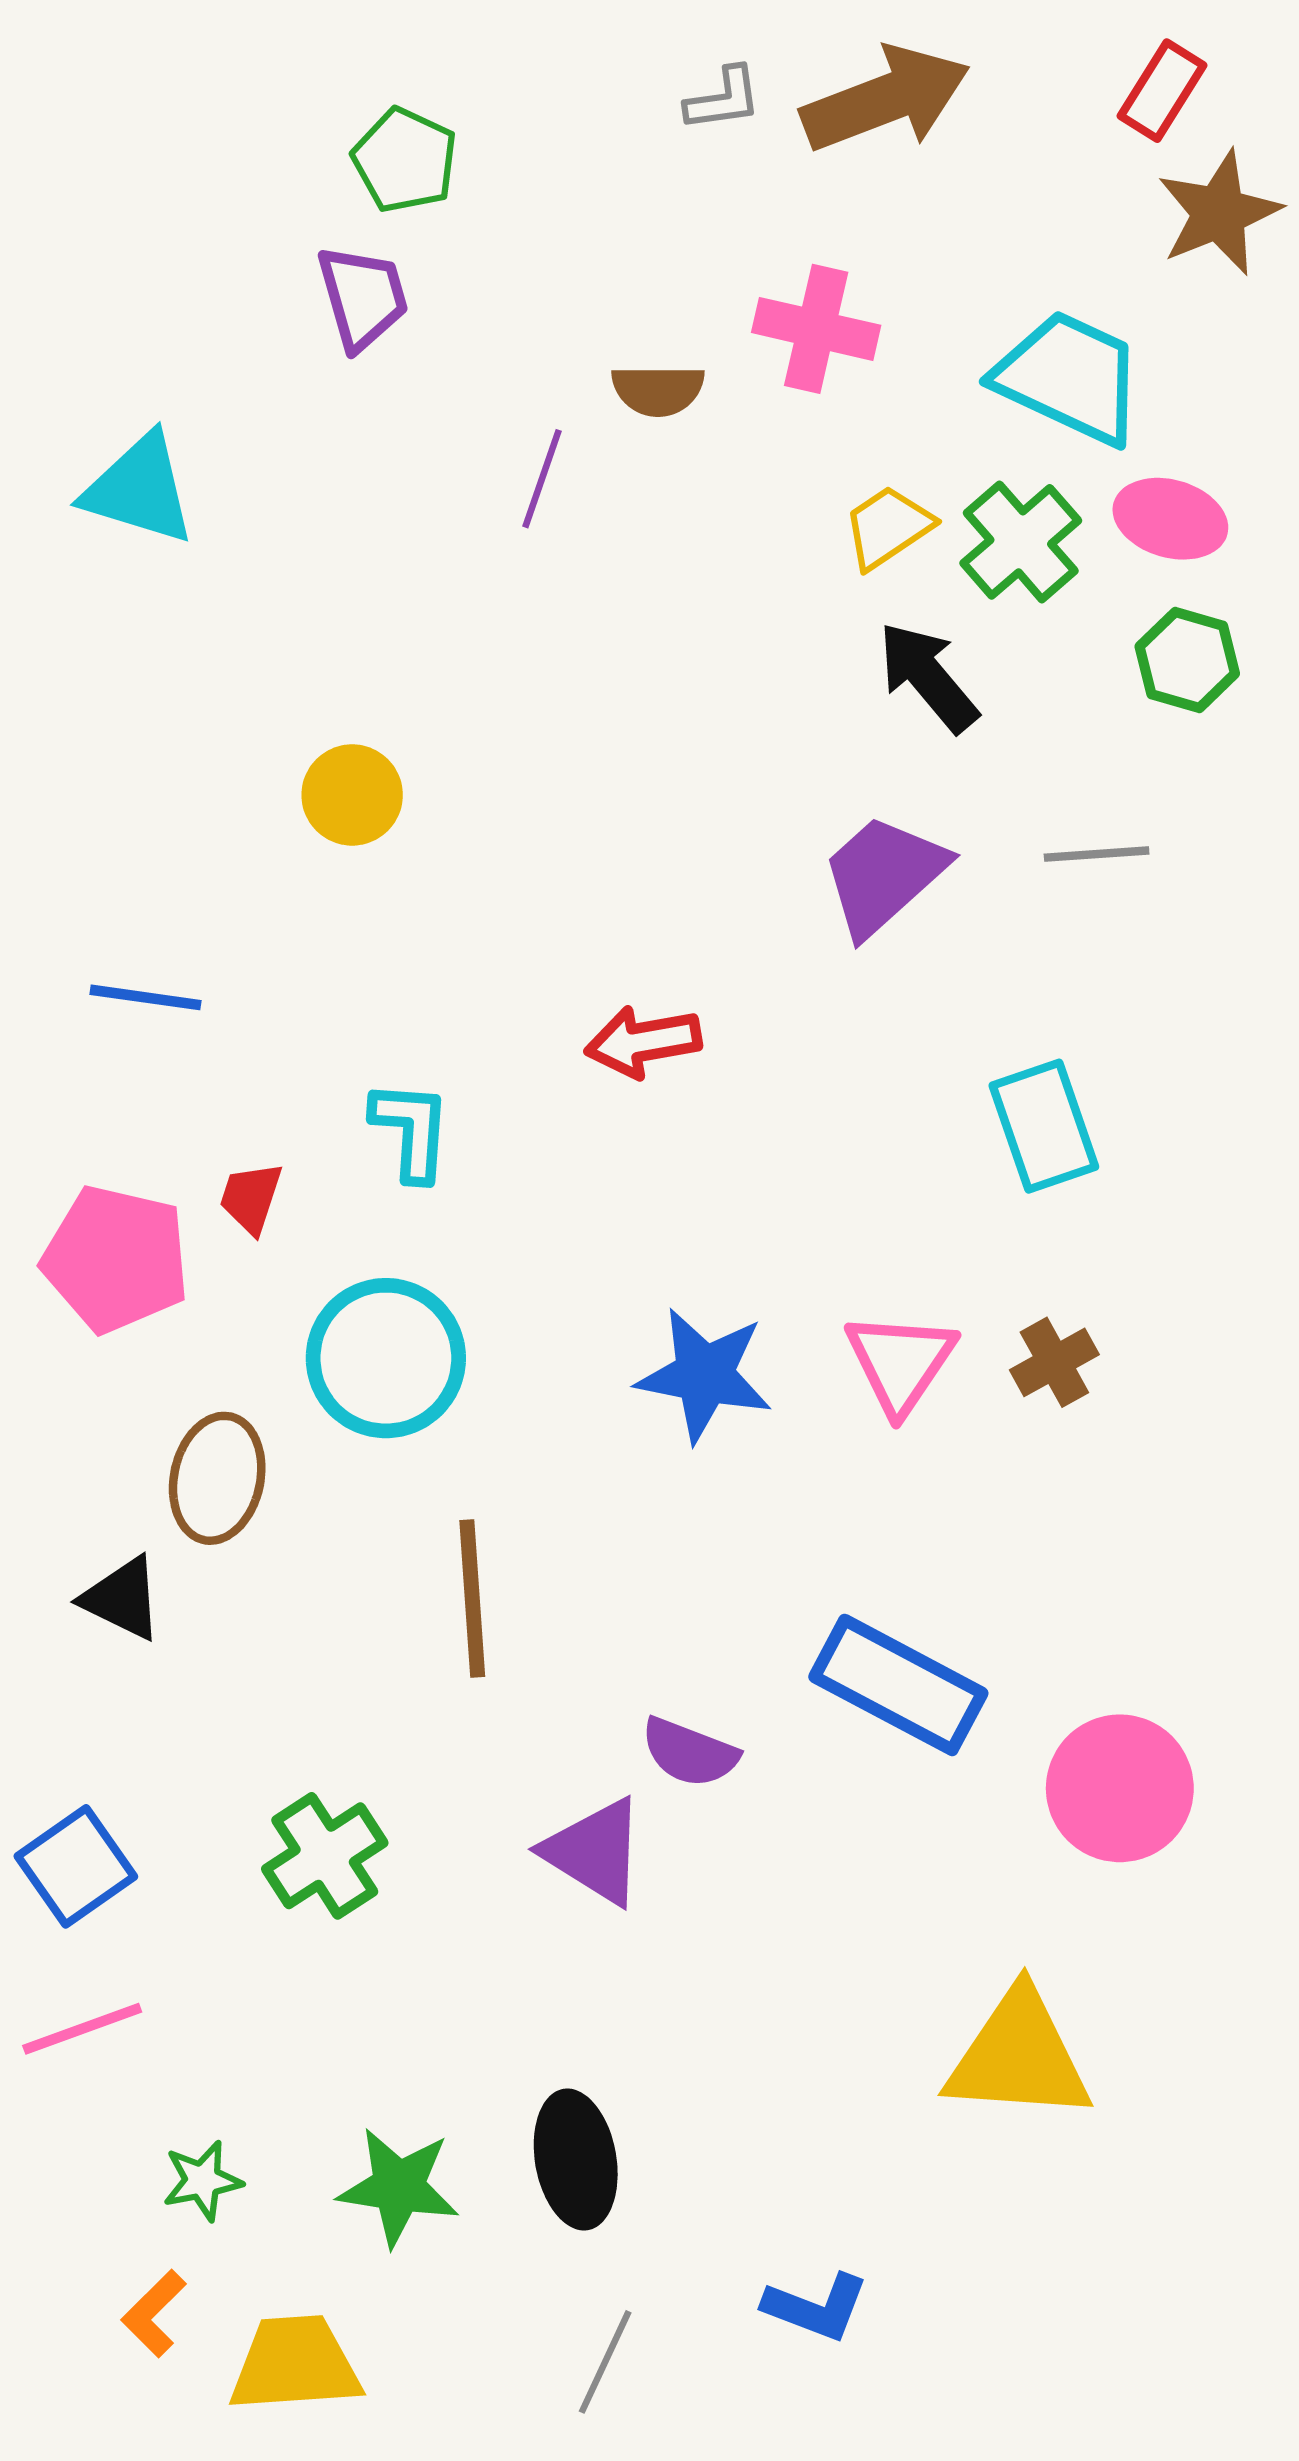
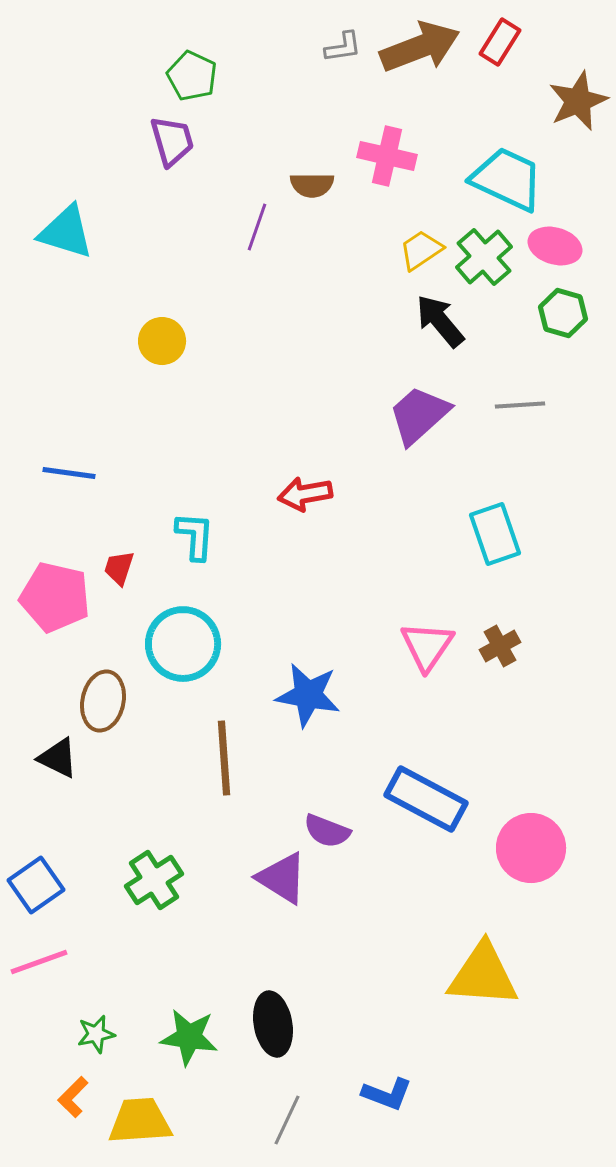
red rectangle: (1162, 91) -> (500, 42), moved
yellow circle: (352, 795) -> (162, 341), moved
blue star: (704, 1375) -> (308, 695), moved

